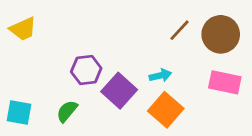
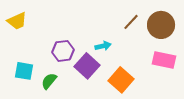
cyan arrow: (160, 75) -> (103, 46), moved
cyan square: (19, 113) -> (24, 71), moved

